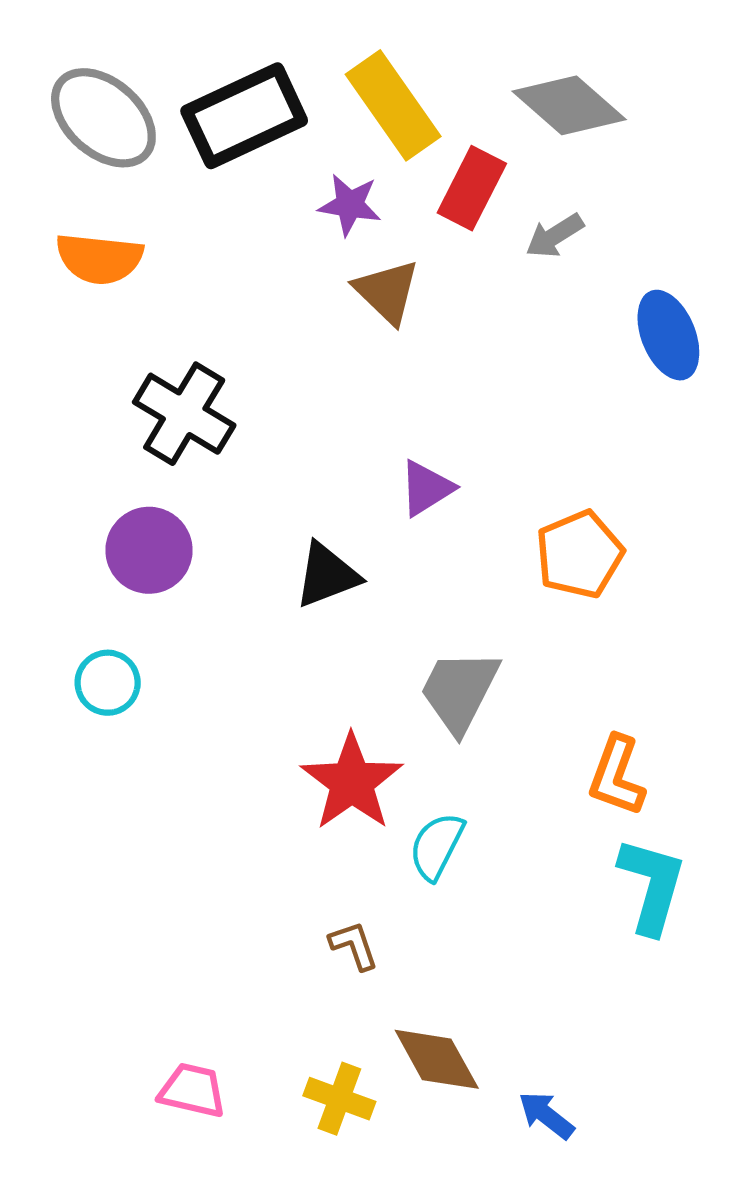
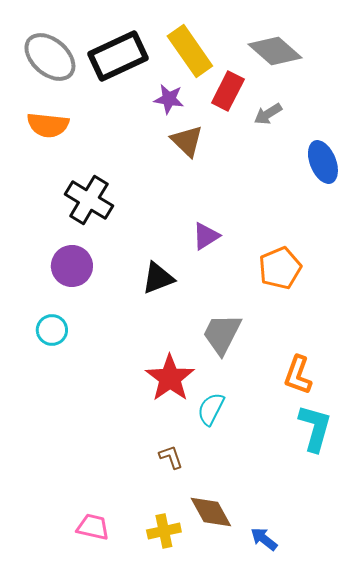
yellow cross: (339, 1099) -> (164, 531), turned -32

